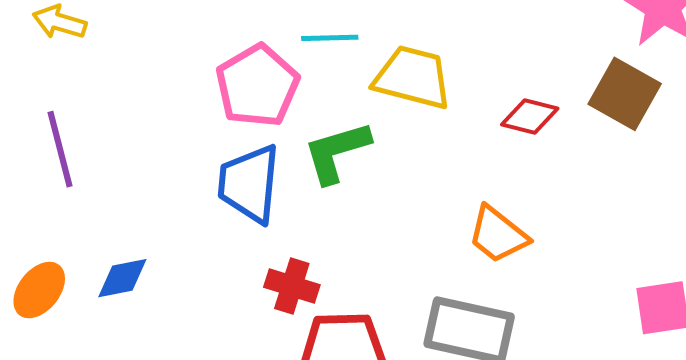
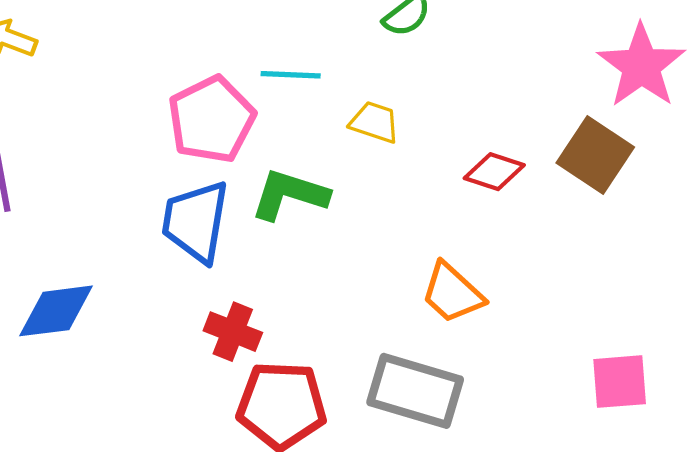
yellow trapezoid: (413, 77) -> (375, 122), size x0.6
green L-shape: (337, 152) -> (290, 195), turned 30
blue diamond: (122, 278) -> (56, 311), size x1.4

